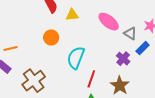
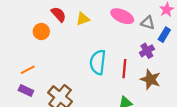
orange circle: (51, 37) -> (41, 32), moved
purple cross: (123, 59) -> (147, 51), turned 32
red line: (91, 79) -> (124, 69), moved

